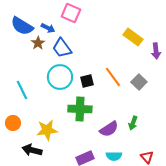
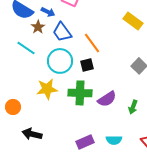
orange line: (113, 77) -> (92, 43), moved
cyan line: (22, 90) -> (26, 48), moved, turned -30
purple semicircle: (109, 129) -> (107, 99), moved
yellow star: (47, 130) -> (47, 89), moved

